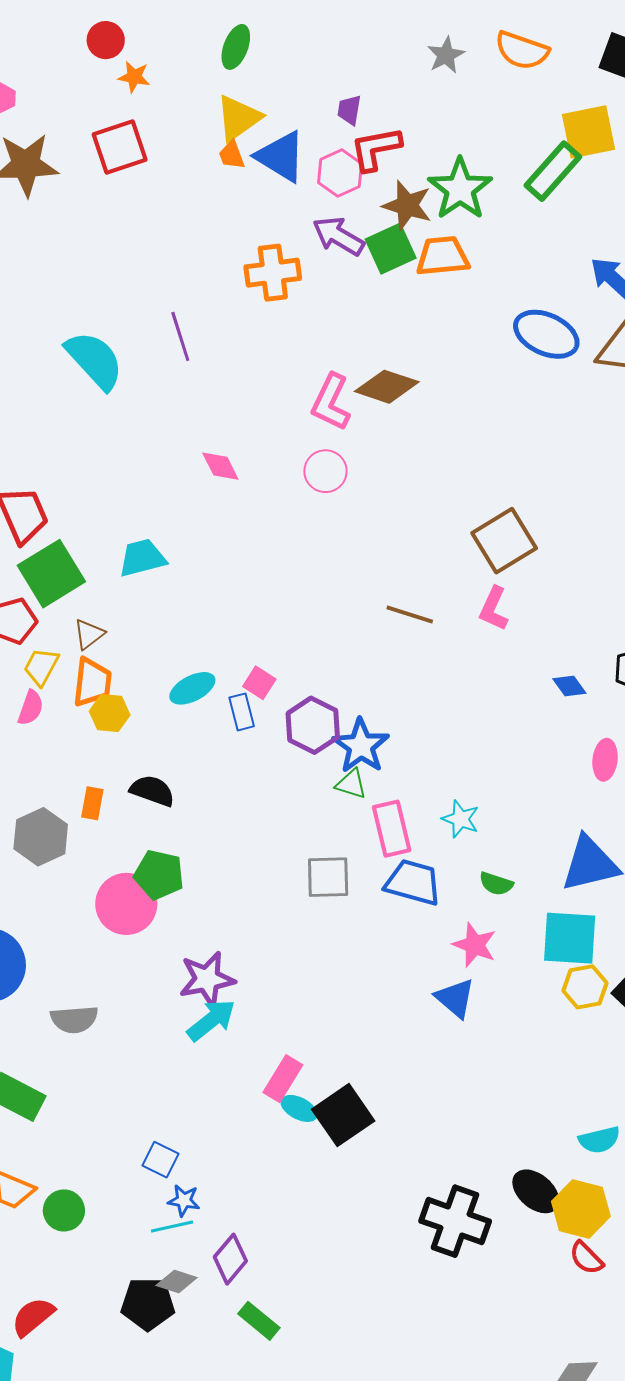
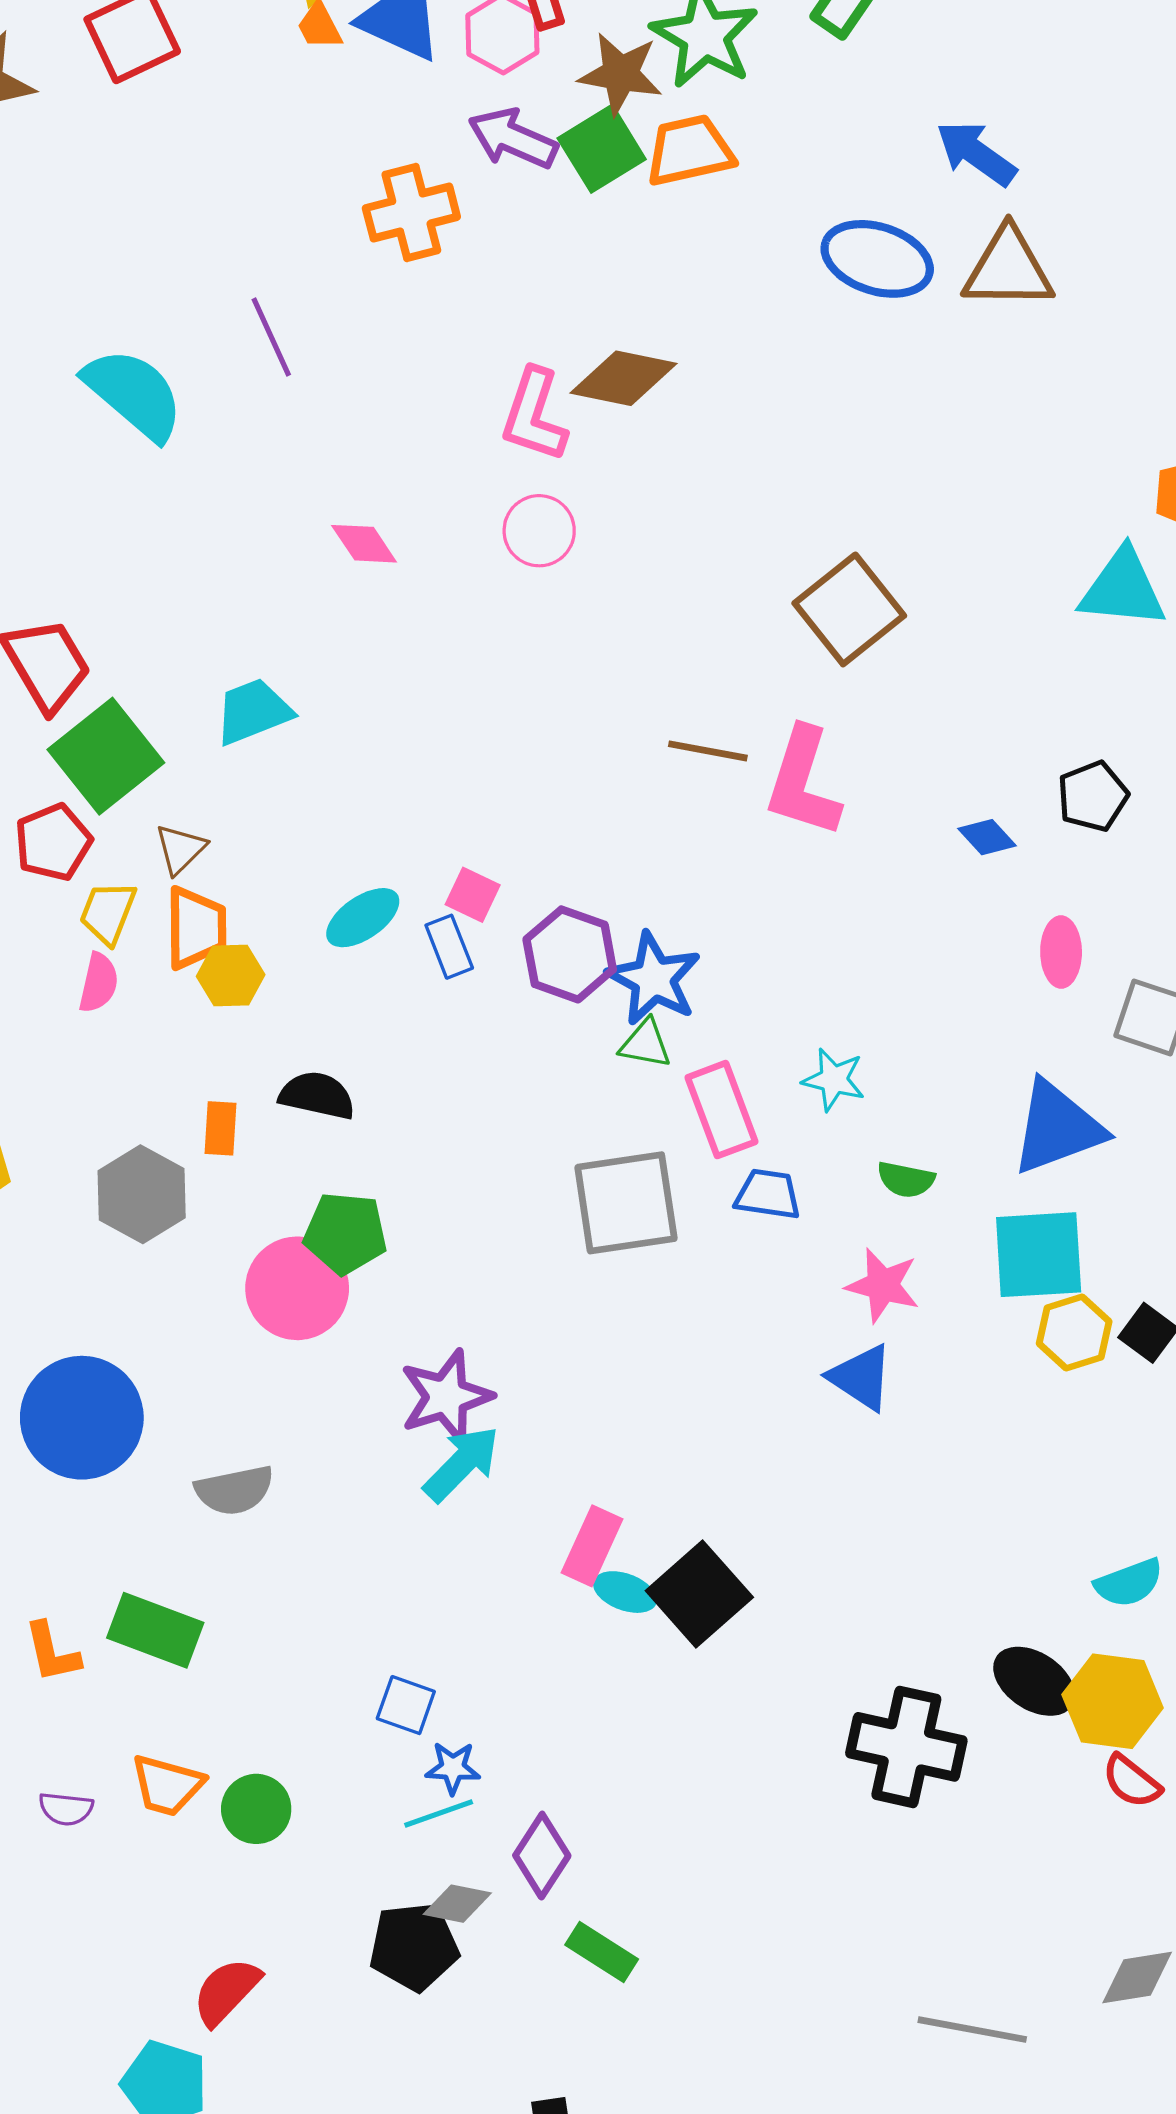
pink L-shape: (494, 609) -> (803, 782), moved, size x1.5
gray square: (328, 877) -> (626, 1203), size x1.4
blue trapezoid: (413, 882) -> (768, 1194), size x0.7

